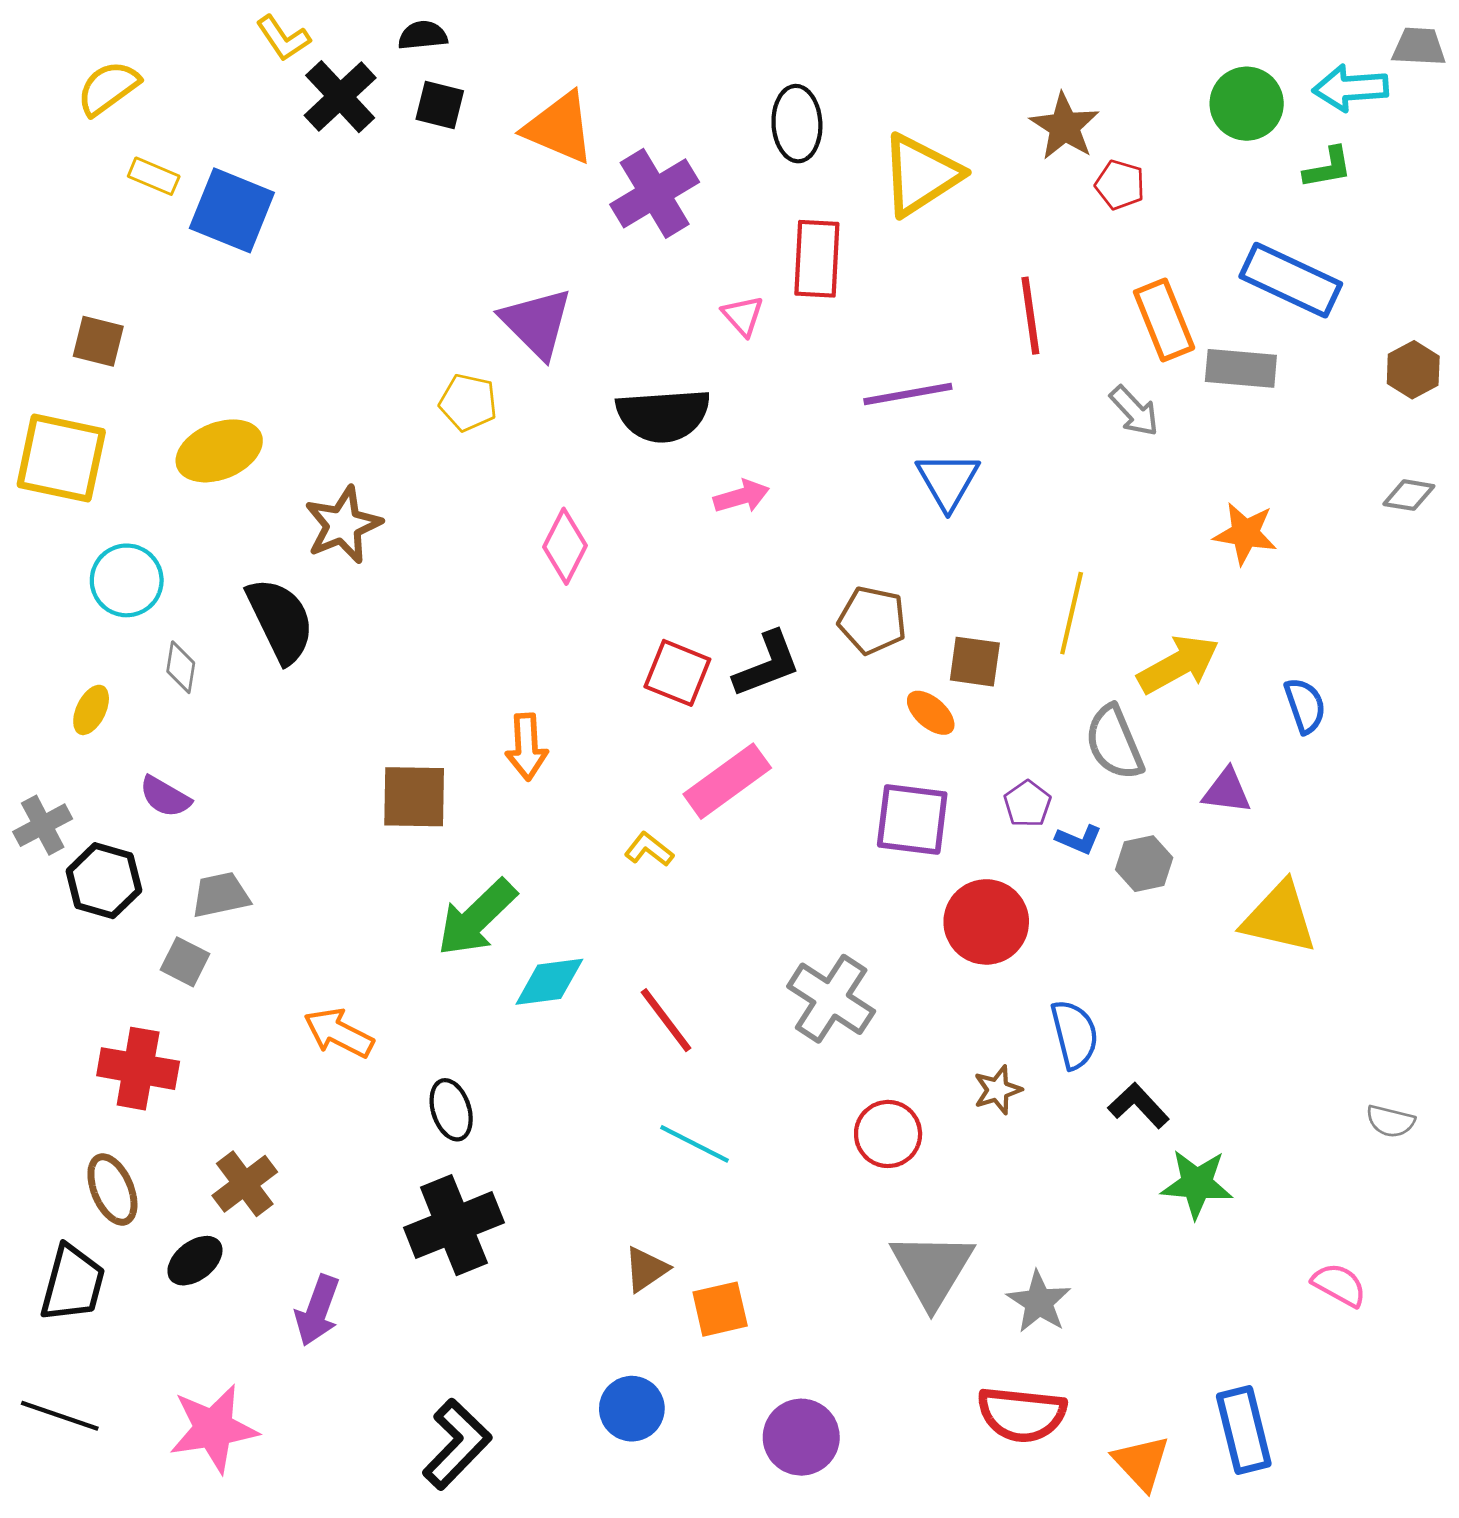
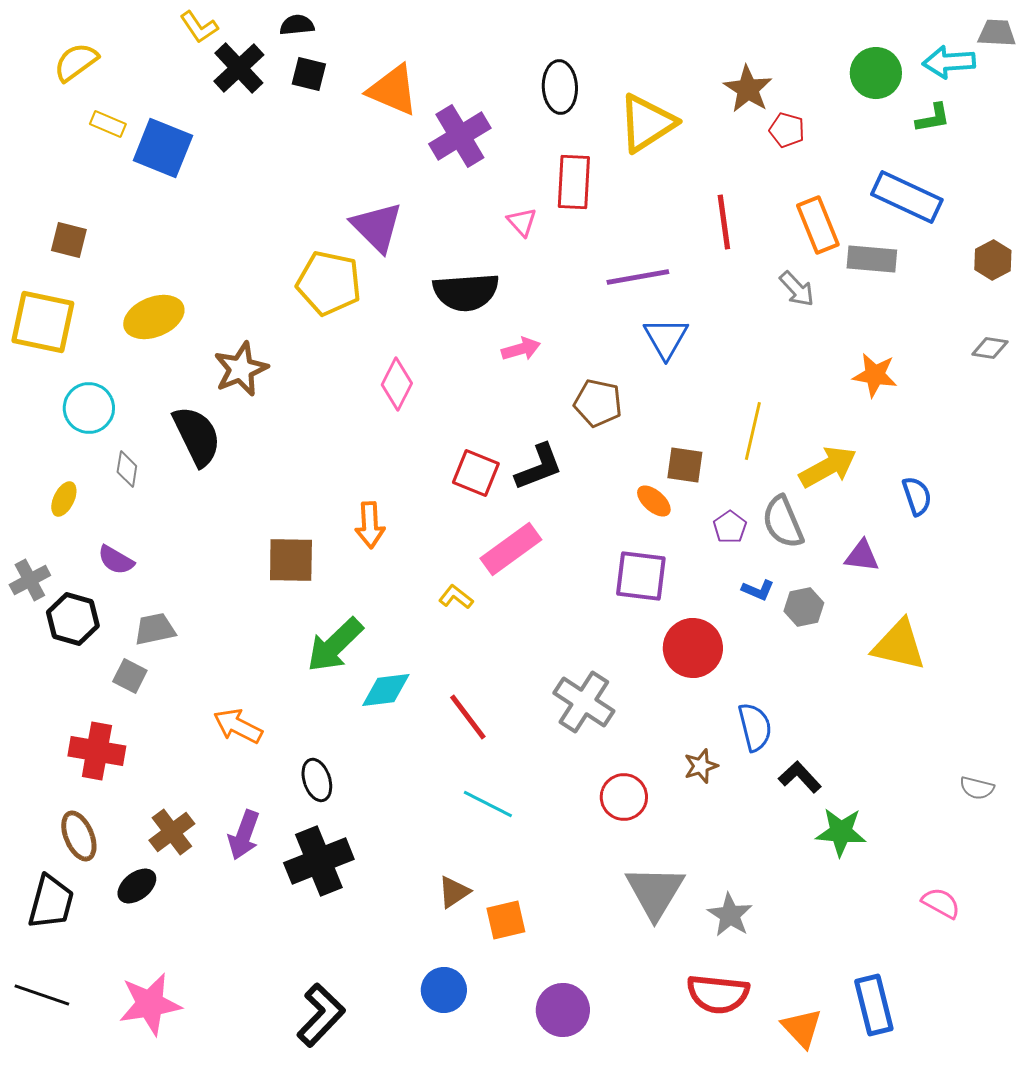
yellow pentagon: (468, 403) -> (329, 283), size x1.6
brown pentagon: (872, 620) -> (598, 403), moved
purple pentagon: (1027, 804) -> (730, 527), moved
purple arrow: (317, 1310) -> (244, 835), moved

